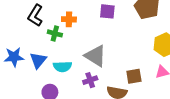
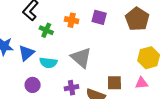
orange cross: (69, 19) -> (72, 20), moved
purple cross: (90, 80) -> (71, 88), moved

